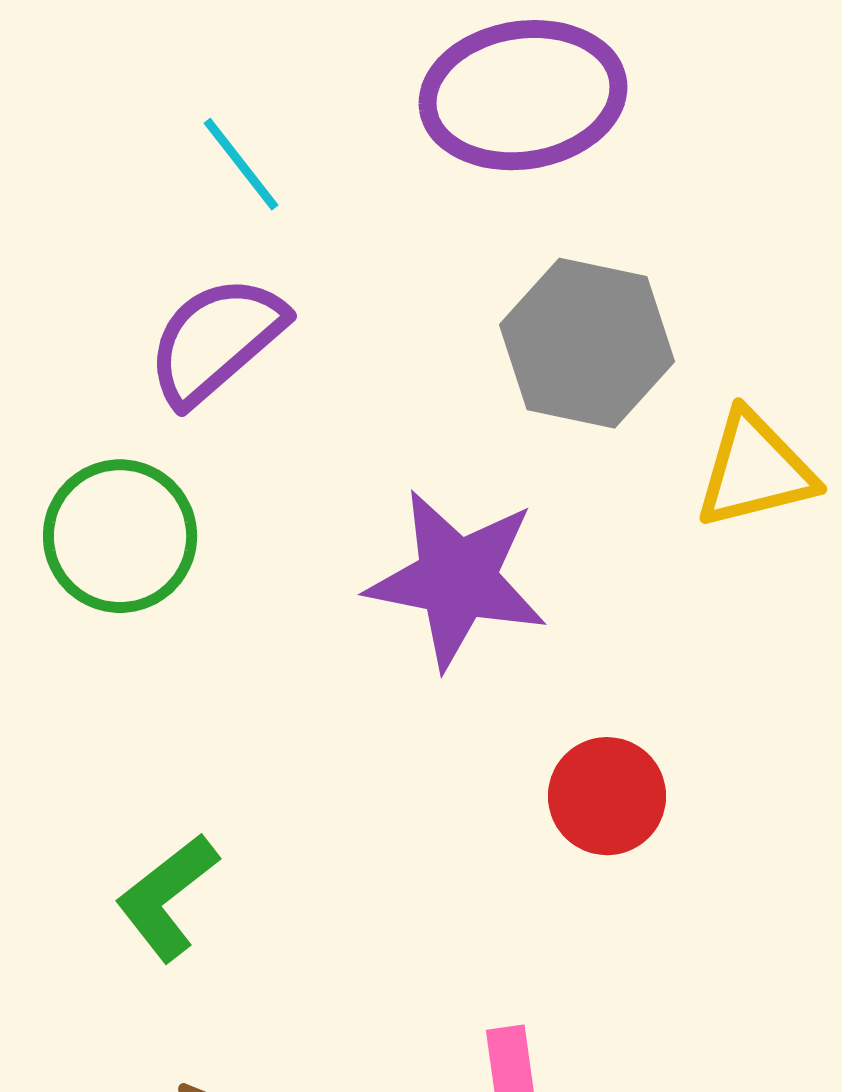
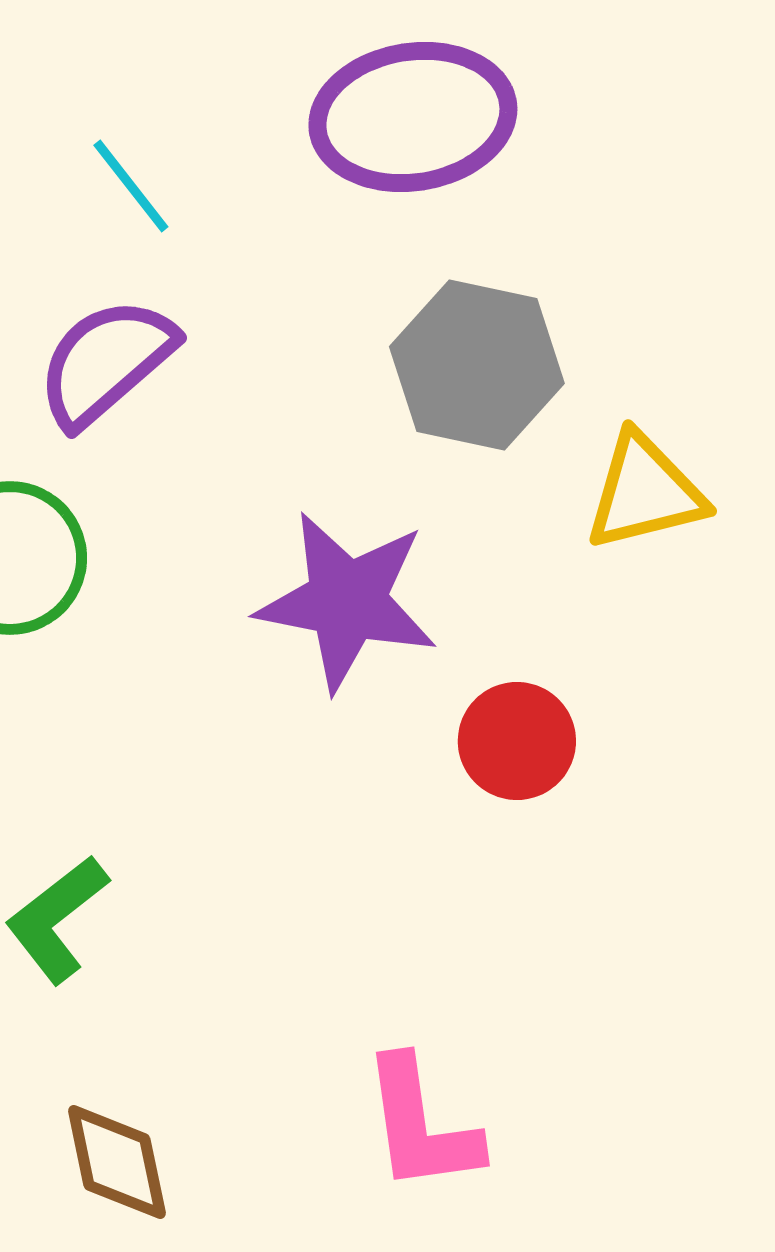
red circle: (607, 796) -> (517, 741), moved

